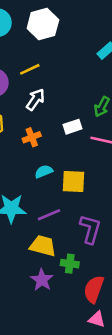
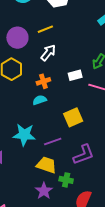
cyan semicircle: (44, 172) -> (40, 100), moved
yellow square: (73, 182) -> (73, 117), turned -30
purple L-shape: (90, 229) -> (84, 154), turned 50

